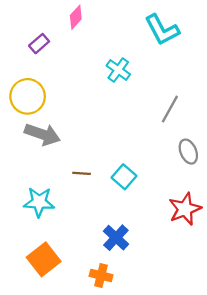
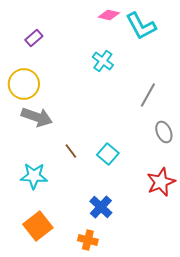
pink diamond: (76, 17) -> (109, 15), moved, turned 60
brown line: (82, 173) -> (71, 151), turned 49

